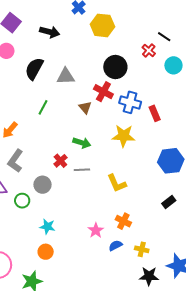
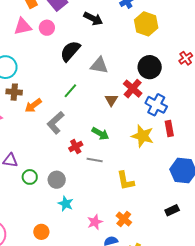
red rectangle: (155, 113) -> (169, 128), moved
gray L-shape: (15, 161) -> (56, 123), moved
gray circle: (42, 185) -> (57, 180), moved
cyan star: (47, 227) -> (66, 204), moved

